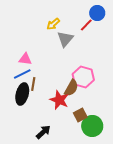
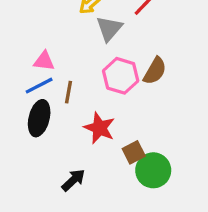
pink hexagon: (83, 77) -> (121, 76), moved
brown line: (33, 84) -> (68, 92), moved
brown semicircle: (71, 88) -> (155, 71), moved

